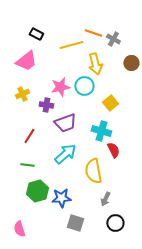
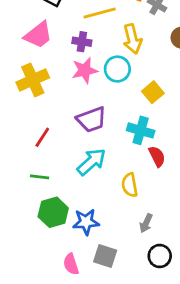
yellow cross: (22, 94) -> (33, 80), size x1.6
purple cross: (46, 105) -> (82, 42), moved
yellow semicircle: (93, 171) -> (130, 185), size x0.7
pink semicircle: (19, 229) -> (71, 264), moved

